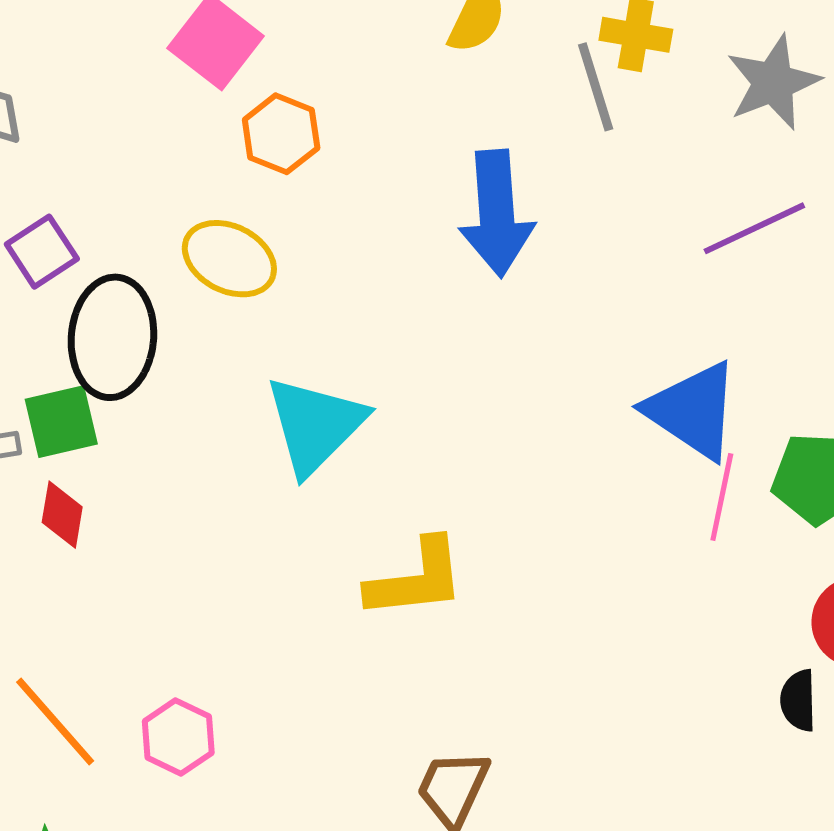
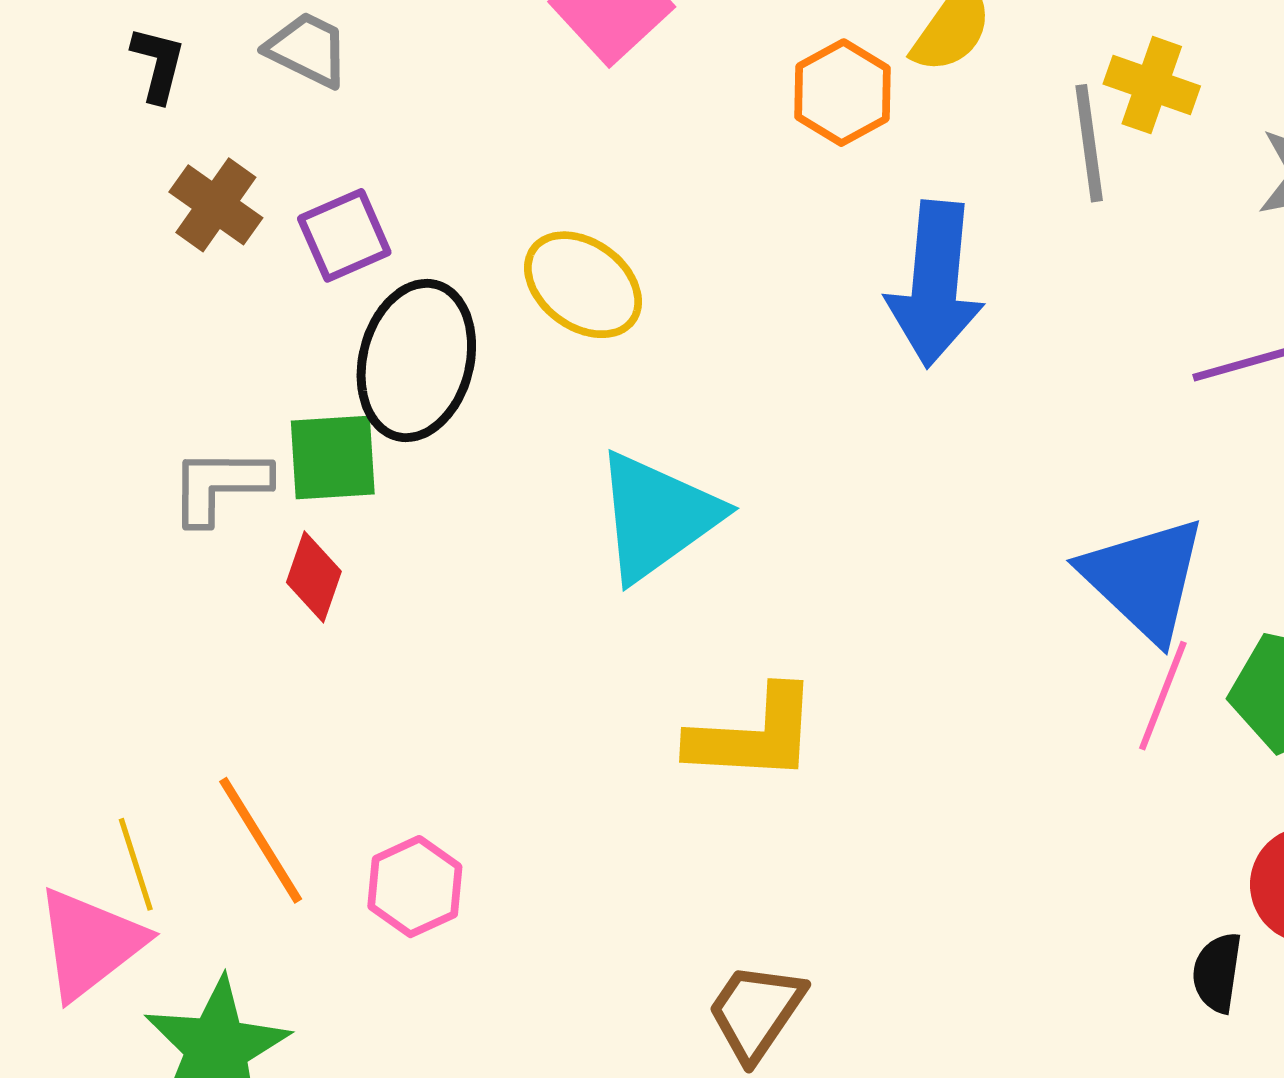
orange hexagon: (281, 134) -> (843, 93), moved

